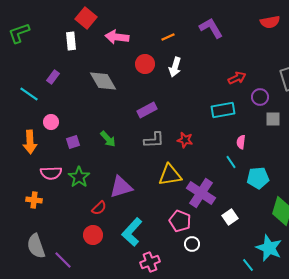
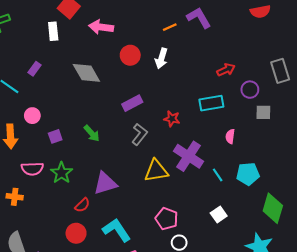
orange line: (168, 37) -> (170, 27), moved
gray L-shape: (154, 140) -> (140, 134), turned -50
red star: (185, 140) -> (172, 119), moved
cyan line: (231, 162) -> (218, 175), moved
purple cross: (201, 193) -> (188, 156), moved
cyan L-shape: (132, 232) -> (117, 230), turned 104

